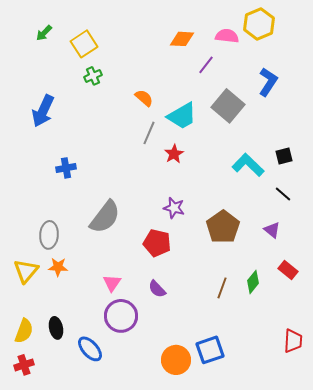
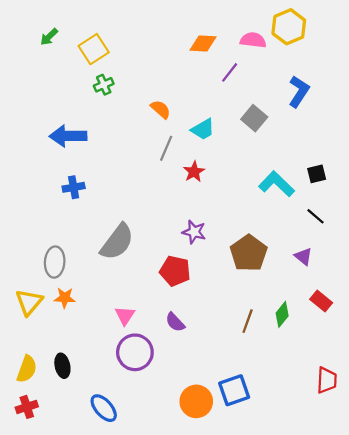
gray square: (228, 106) -> (254, 118), size x0.7
blue arrow: (43, 111) -> (68, 136), moved, turned 64
cyan trapezoid: (182, 116) -> (203, 129), size x0.7
blue ellipse: (90, 349) -> (104, 408), moved

